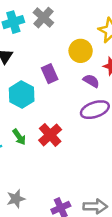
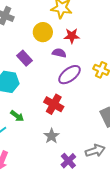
red cross: (50, 135) -> (54, 104), moved
gray star: (16, 199) -> (51, 136), moved

